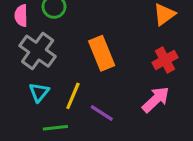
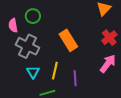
purple line: (102, 113) -> (75, 78), turned 63

